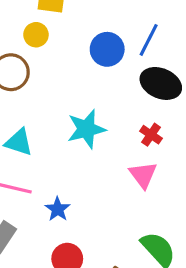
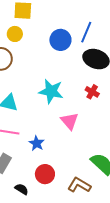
cyan star: (86, 129) -> (51, 91), turned 30
pink triangle: (143, 175) -> (70, 121), moved

